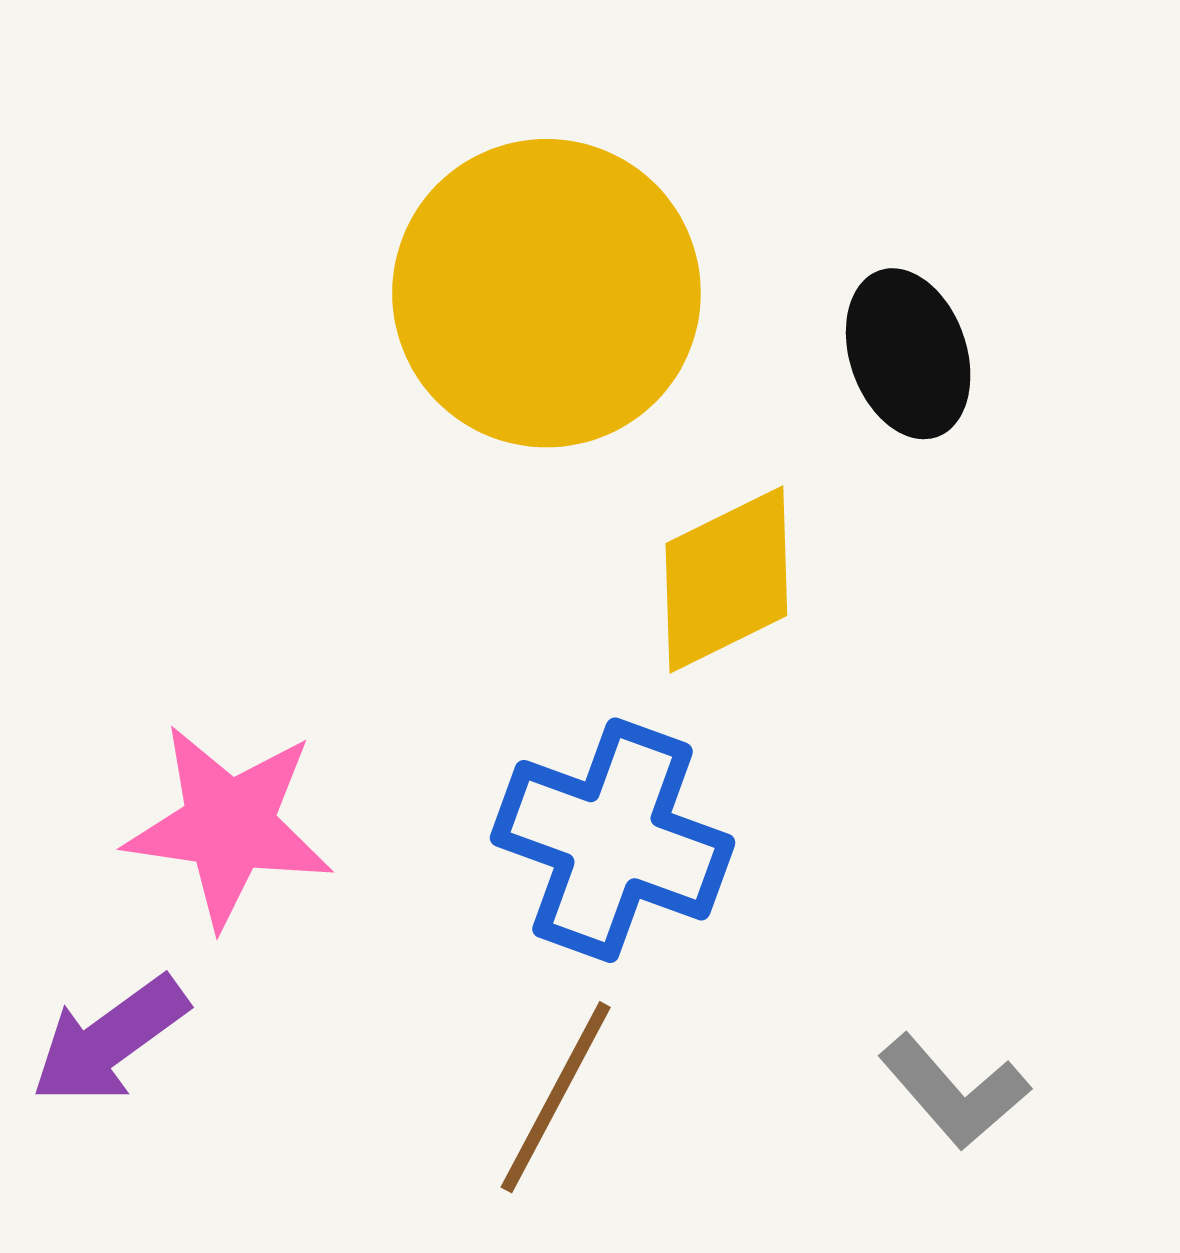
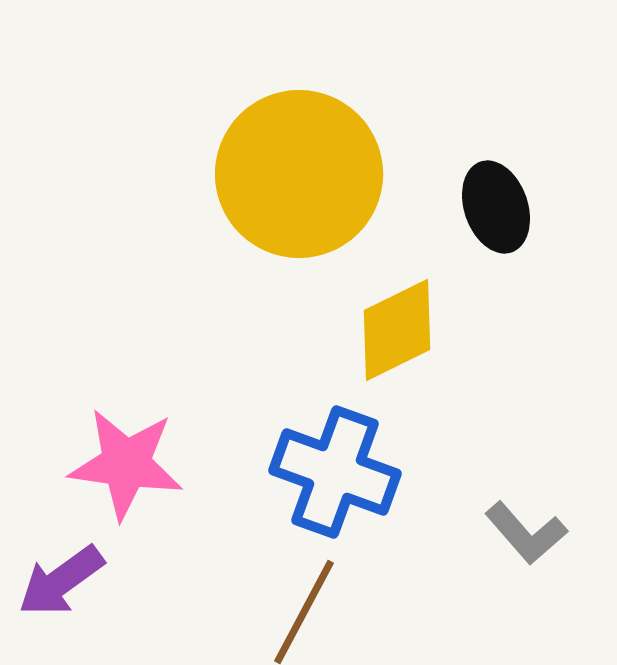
gray L-shape: (954, 1092) -> (526, 533), moved

